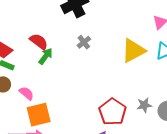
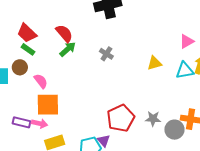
gray cross: (84, 42) -> (106, 54), moved, turned -32
yellow triangle: (133, 51) -> (155, 63), size x0.6

